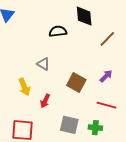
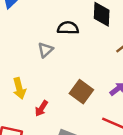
gray triangle: (43, 64) -> (46, 50), moved, turned 40

